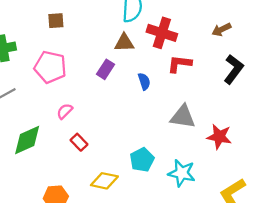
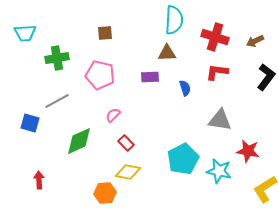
red cross: (162, 33) -> (215, 37), moved
purple rectangle: (106, 69) -> (150, 77), turned 54
red star: (219, 137) -> (248, 151), moved
cyan pentagon: (142, 160) -> (183, 159), size x1.4
yellow diamond: (104, 181) -> (128, 172), moved

